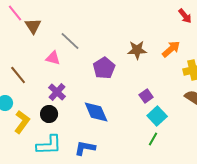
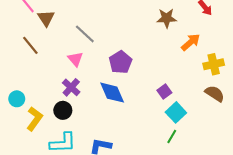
brown star: (137, 50) -> (167, 18), moved
pink triangle: (53, 58) -> (75, 59), moved, turned 35
brown line: (18, 75) -> (30, 45), moved
blue diamond: (96, 112) -> (112, 93), moved

